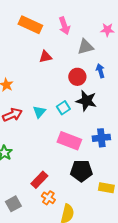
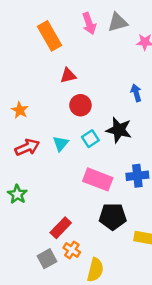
orange rectangle: (30, 25) -> (50, 36), turned 35
pink arrow: (64, 26) -> (89, 24), moved
gray triangle: (85, 47) -> (118, 22), moved
red circle: (77, 77) -> (80, 105), moved
gray square: (13, 204) -> (47, 259), moved

